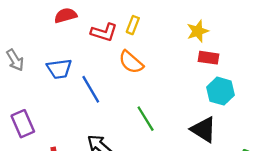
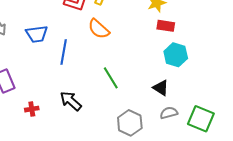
blue line: (91, 89) -> (64, 52), turned 40
black triangle: (204, 130) -> (161, 88), size x0.7

